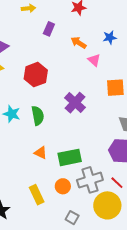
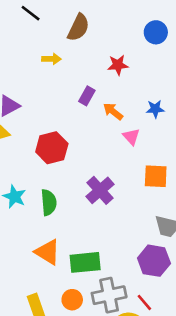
purple rectangle: (49, 29) -> (87, 96), moved
orange triangle: (41, 153) -> (48, 252), size x1.5

